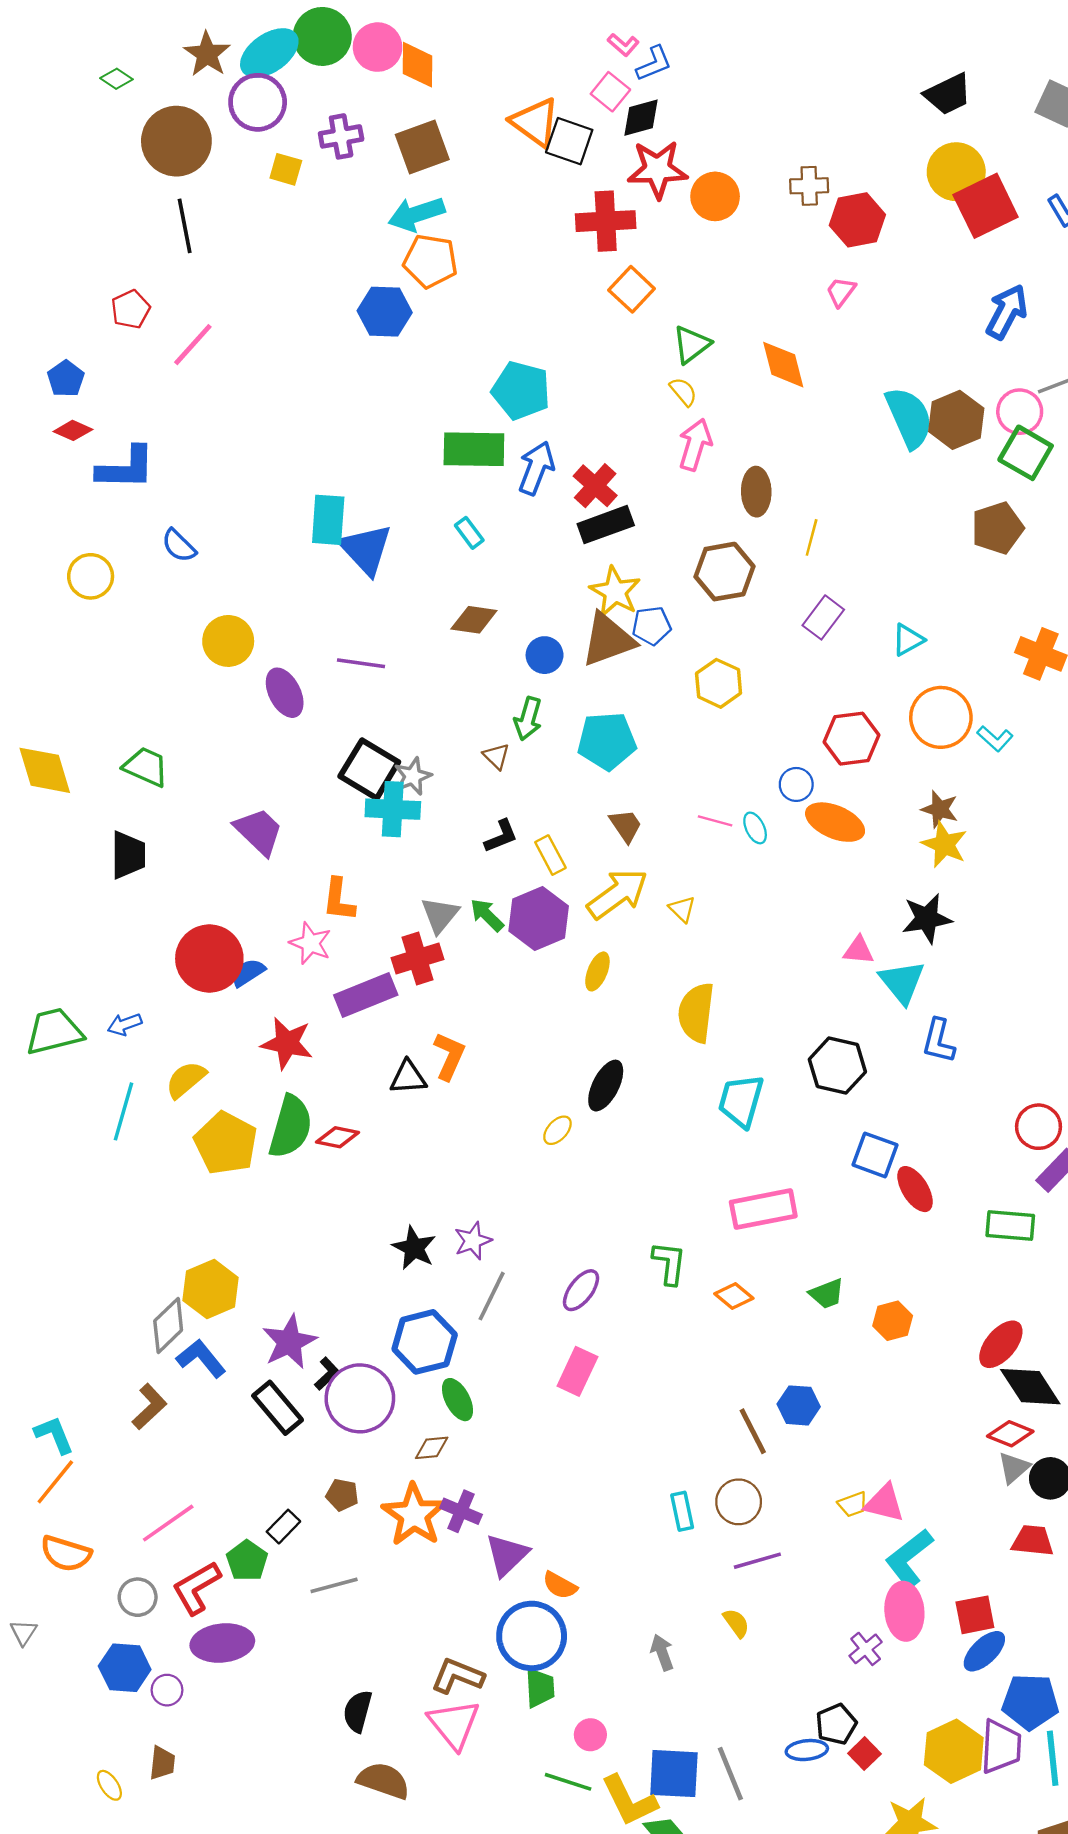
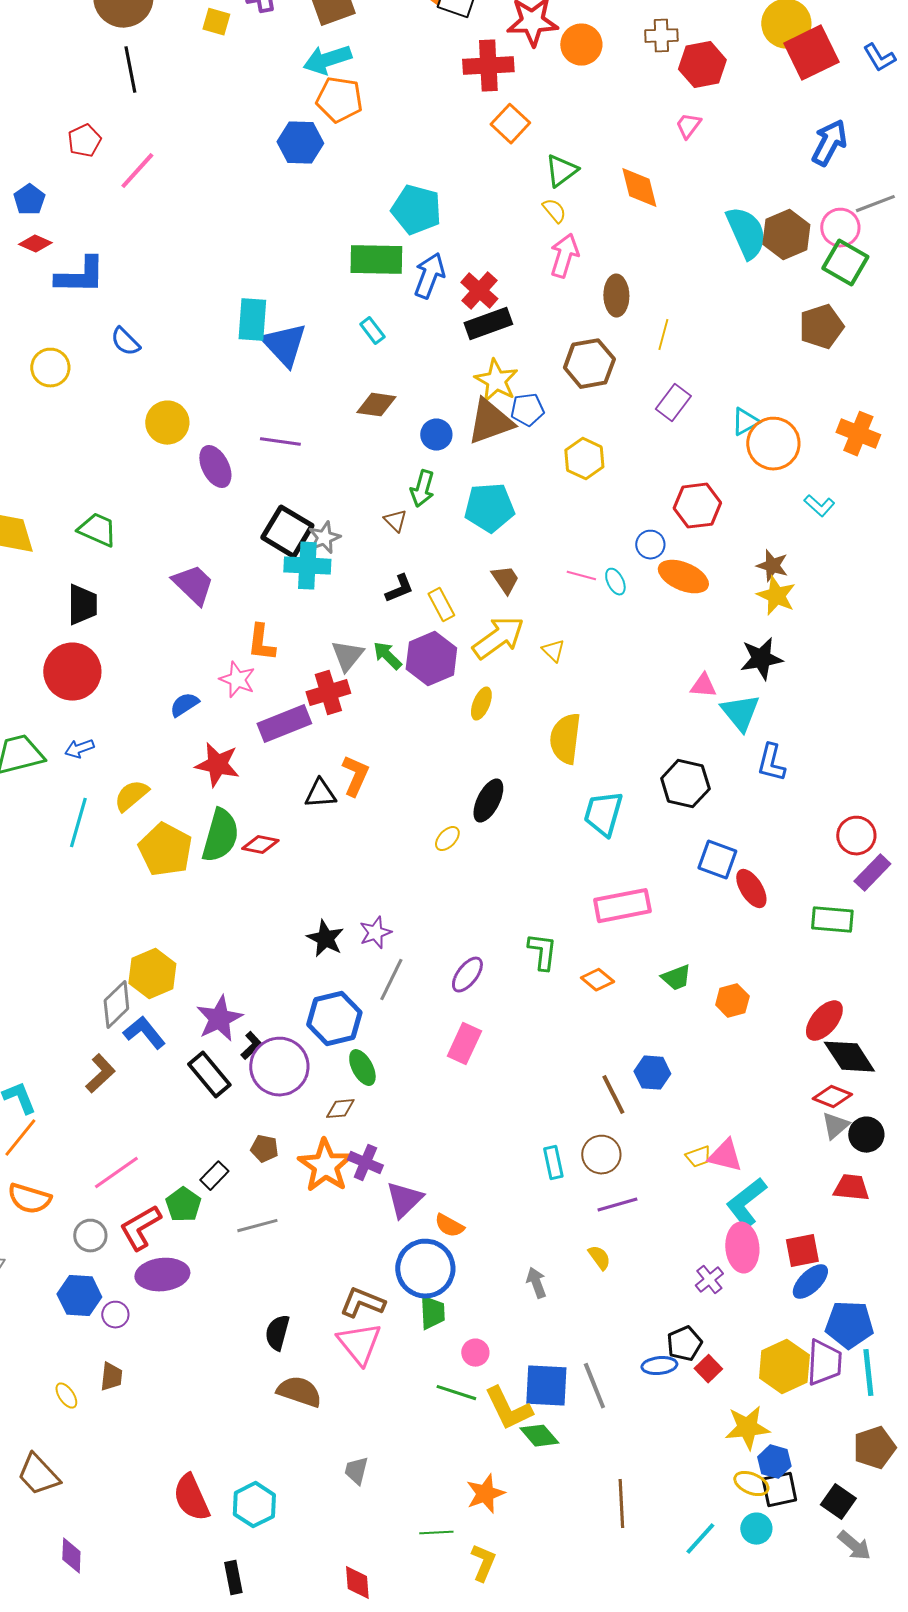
orange circle: (941, 717) -> (773, 444), moved
red circle: (209, 959) -> (72, 672), moved

